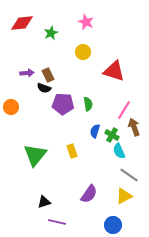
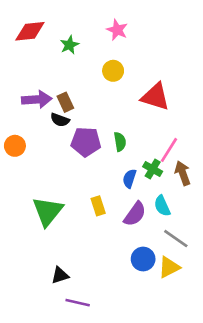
purple arrow: (27, 73) -> (37, 99), size x1.5
green cross: (112, 135) -> (153, 169), moved
purple semicircle: (89, 194) -> (135, 214), moved
blue circle: (113, 225) -> (143, 259), moved

